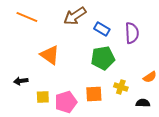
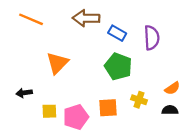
brown arrow: (75, 16) -> (86, 18), turned 35
orange triangle: (50, 55) -> (57, 63), turned 40
green pentagon: (103, 58) -> (118, 66), turned 30
black semicircle: (143, 103) -> (170, 110), moved

